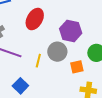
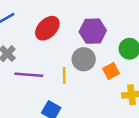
red ellipse: (35, 19) -> (47, 28), turned 30

